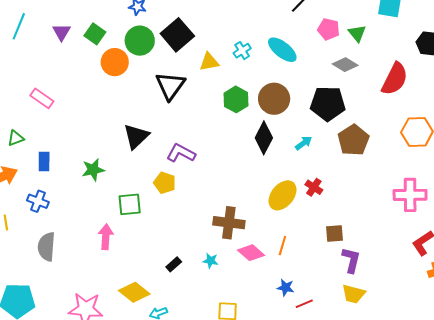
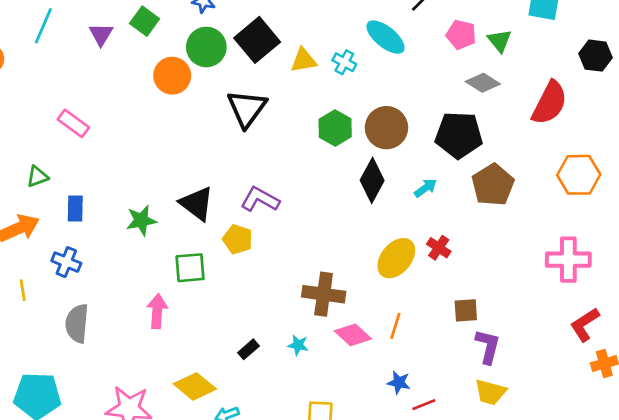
green square: (95, 34) -> (145, 21), moved
cyan ellipse: (282, 50) -> (385, 37), moved
cyan cross: (242, 51) -> (344, 62), turned -30
yellow triangle: (209, 62) -> (304, 60), moved
black triangle: (136, 136) -> (197, 203), moved, turned -40

